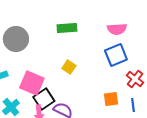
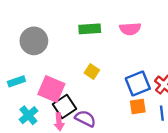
pink semicircle: (117, 29) -> (130, 29), moved
blue square: (116, 55) -> (138, 84), moved

